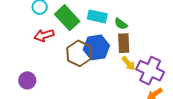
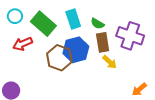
cyan rectangle: (97, 16) -> (73, 19), turned 66
purple cross: (150, 71) -> (130, 36), moved

